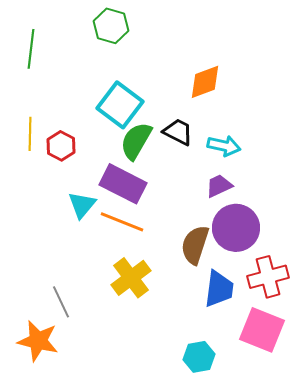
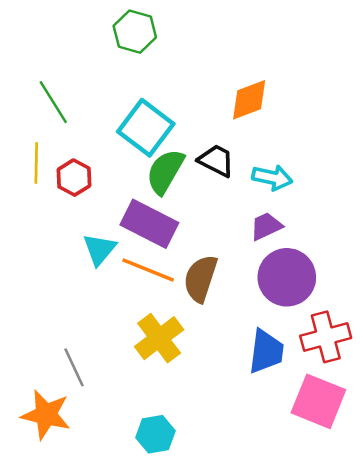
green line: (31, 49) -> (53, 102), moved, turned -39
brown semicircle: (195, 245) -> (200, 279), moved
cyan hexagon: (199, 357) -> (155, 434), moved

